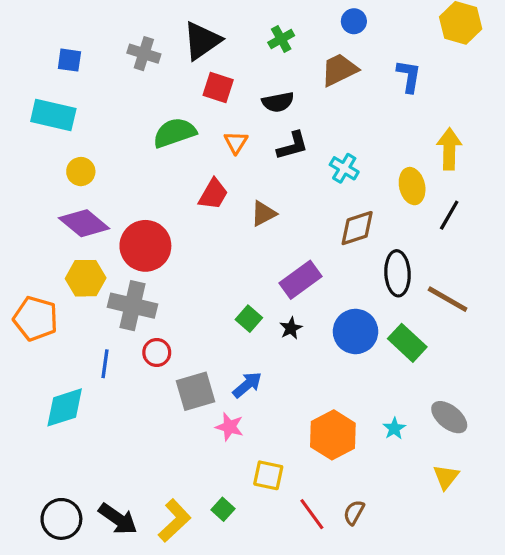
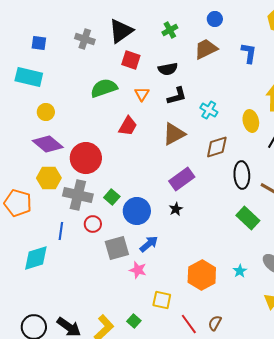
brown triangle: (263, 214) -> (174, 134), moved, size x1.4
green square: (249, 319) -> (112, 197), moved
blue circle: (355, 331) -> (137, 211), moved

